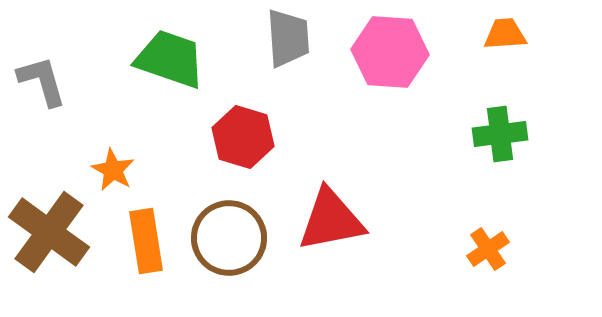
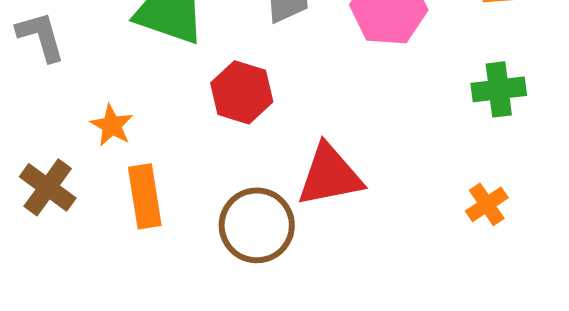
brown cross: (49, 232) -> (48, 187), size x0.7
brown circle: (229, 238) -> (257, 225), moved

